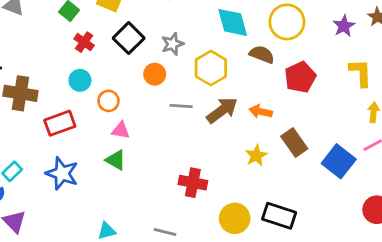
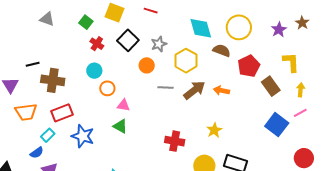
orange circle: (109, 101) -> (107, 88), moved
red rectangle: (60, 123) -> (62, 113), moved
brown rectangle: (294, 142) -> (271, 86), moved
yellow star: (256, 156) -> (214, 130), moved

